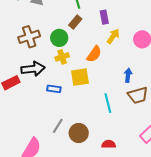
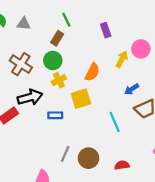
purple rectangle: (104, 17) -> (106, 30), moved
brown rectangle: (75, 22) -> (57, 38), moved
yellow arrow: (113, 36) -> (122, 59), moved
brown cross: (29, 37) -> (21, 64), turned -30
blue arrow: (128, 75) -> (132, 89), turned -120

